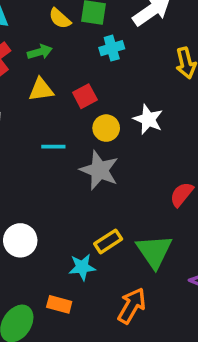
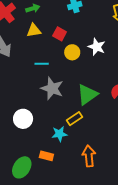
red square: (85, 96) -> (60, 34), turned -32
gray star: (99, 170) -> (52, 88), moved
green triangle: (154, 251) -> (87, 95), moved, turned 30
orange arrow: (132, 306) -> (89, 156), turned -35

